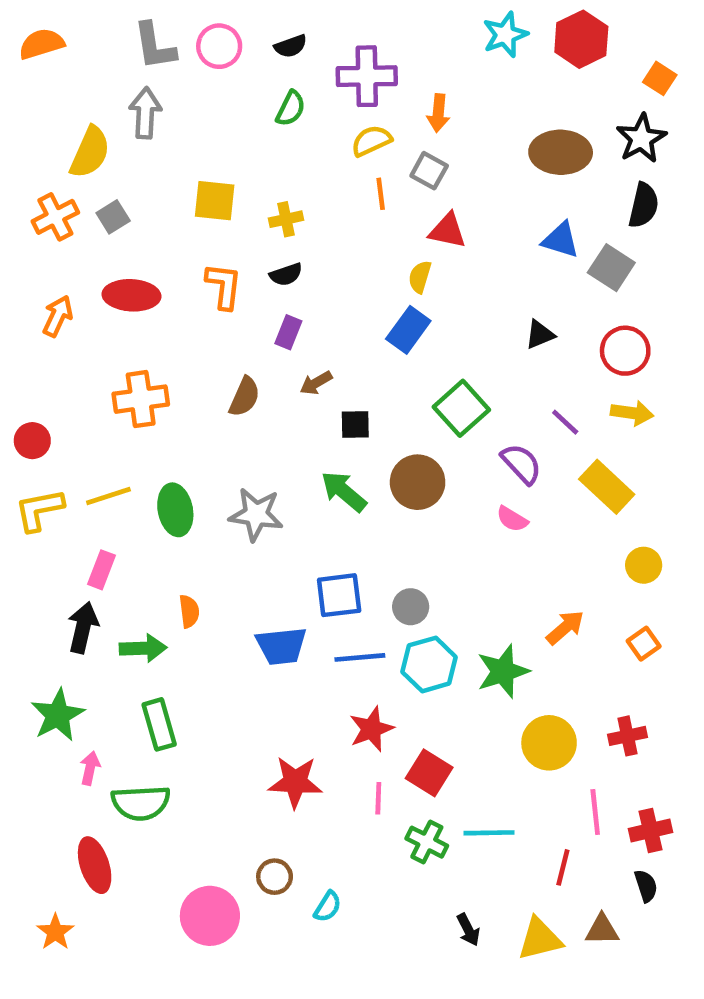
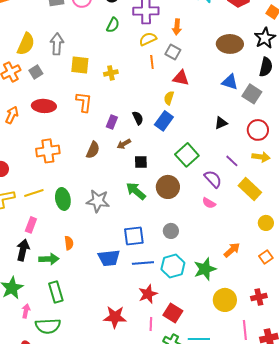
gray arrow: (145, 113) -> (57, 44), moved
black semicircle: (286, 275) -> (138, 118), moved, turned -96
gray circle: (411, 607) -> (171, 231), moved

